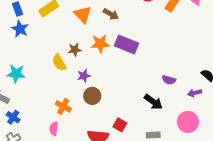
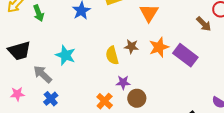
brown arrow: (111, 14) -> (204, 24), moved
orange star: (100, 44) -> (159, 47), turned -30
purple star: (84, 76) -> (123, 82), moved

